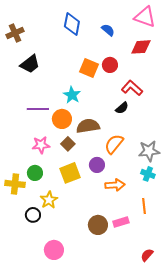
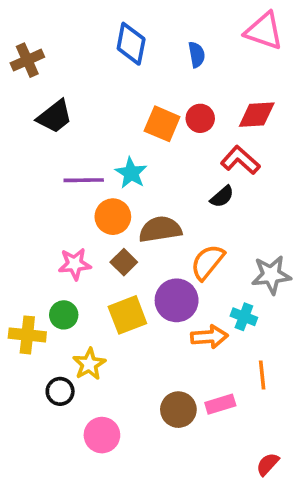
blue semicircle: (108, 30) -> (197, 55), turned 40
red diamond: (141, 47) -> (257, 115), moved
purple line: (38, 109) -> (84, 180), moved
purple circle: (97, 165) -> (177, 300), size x1.5
cyan cross: (148, 174) -> (244, 317), moved
pink circle: (54, 250) -> (102, 435), moved

